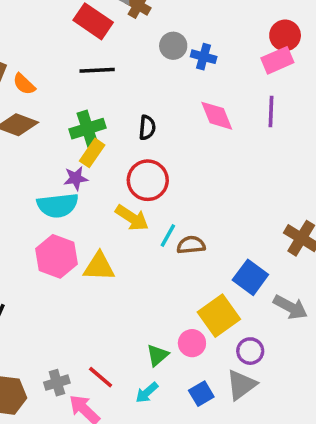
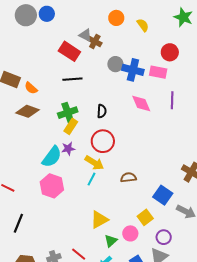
red circle: (285, 35) -> (170, 52), moved
blue cross: (204, 57) -> (133, 70), size x1.5
pink rectangle: (277, 60) -> (158, 72), moved, turned 36
purple star: (76, 178) -> (68, 149), moved
cyan semicircle: (58, 205) -> (52, 157), turned -45
cyan line: (168, 235) -> (91, 179), moved
yellow triangle: (99, 267) -> (99, 220), moved, turned -30
yellow square: (219, 316) -> (145, 217), size x0.7

